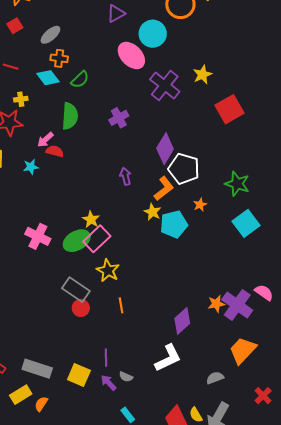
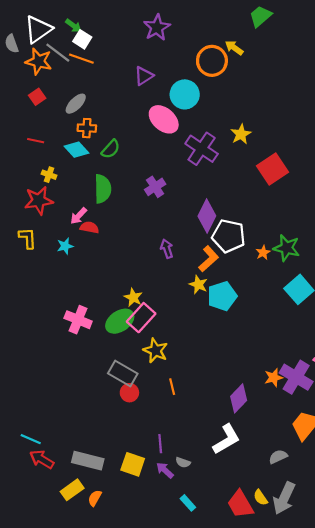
yellow cross: (21, 99) -> (49, 175), turned 32
orange star: (200, 205) -> (263, 253), moved

